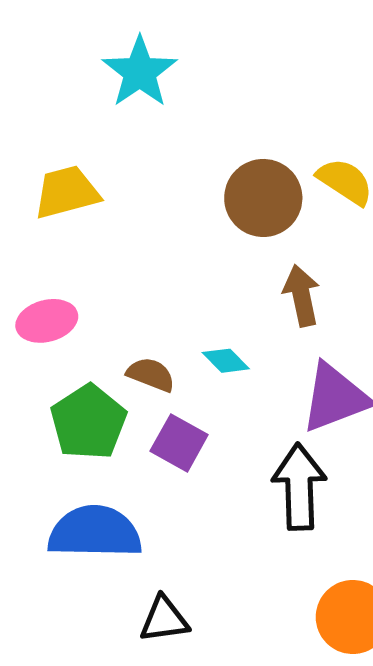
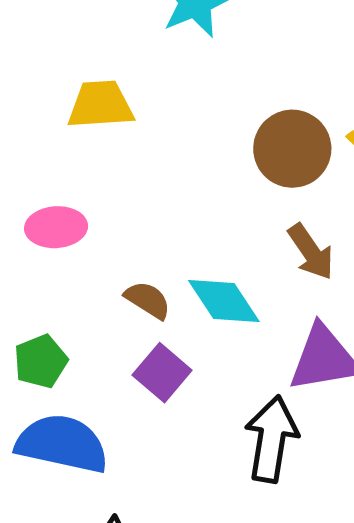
brown arrow: (302, 296) -> (311, 252), turned 146
cyan diamond: (226, 361) -> (224, 301), size x1.6
green pentagon: (88, 422) -> (41, 361), moved, size x0.7

